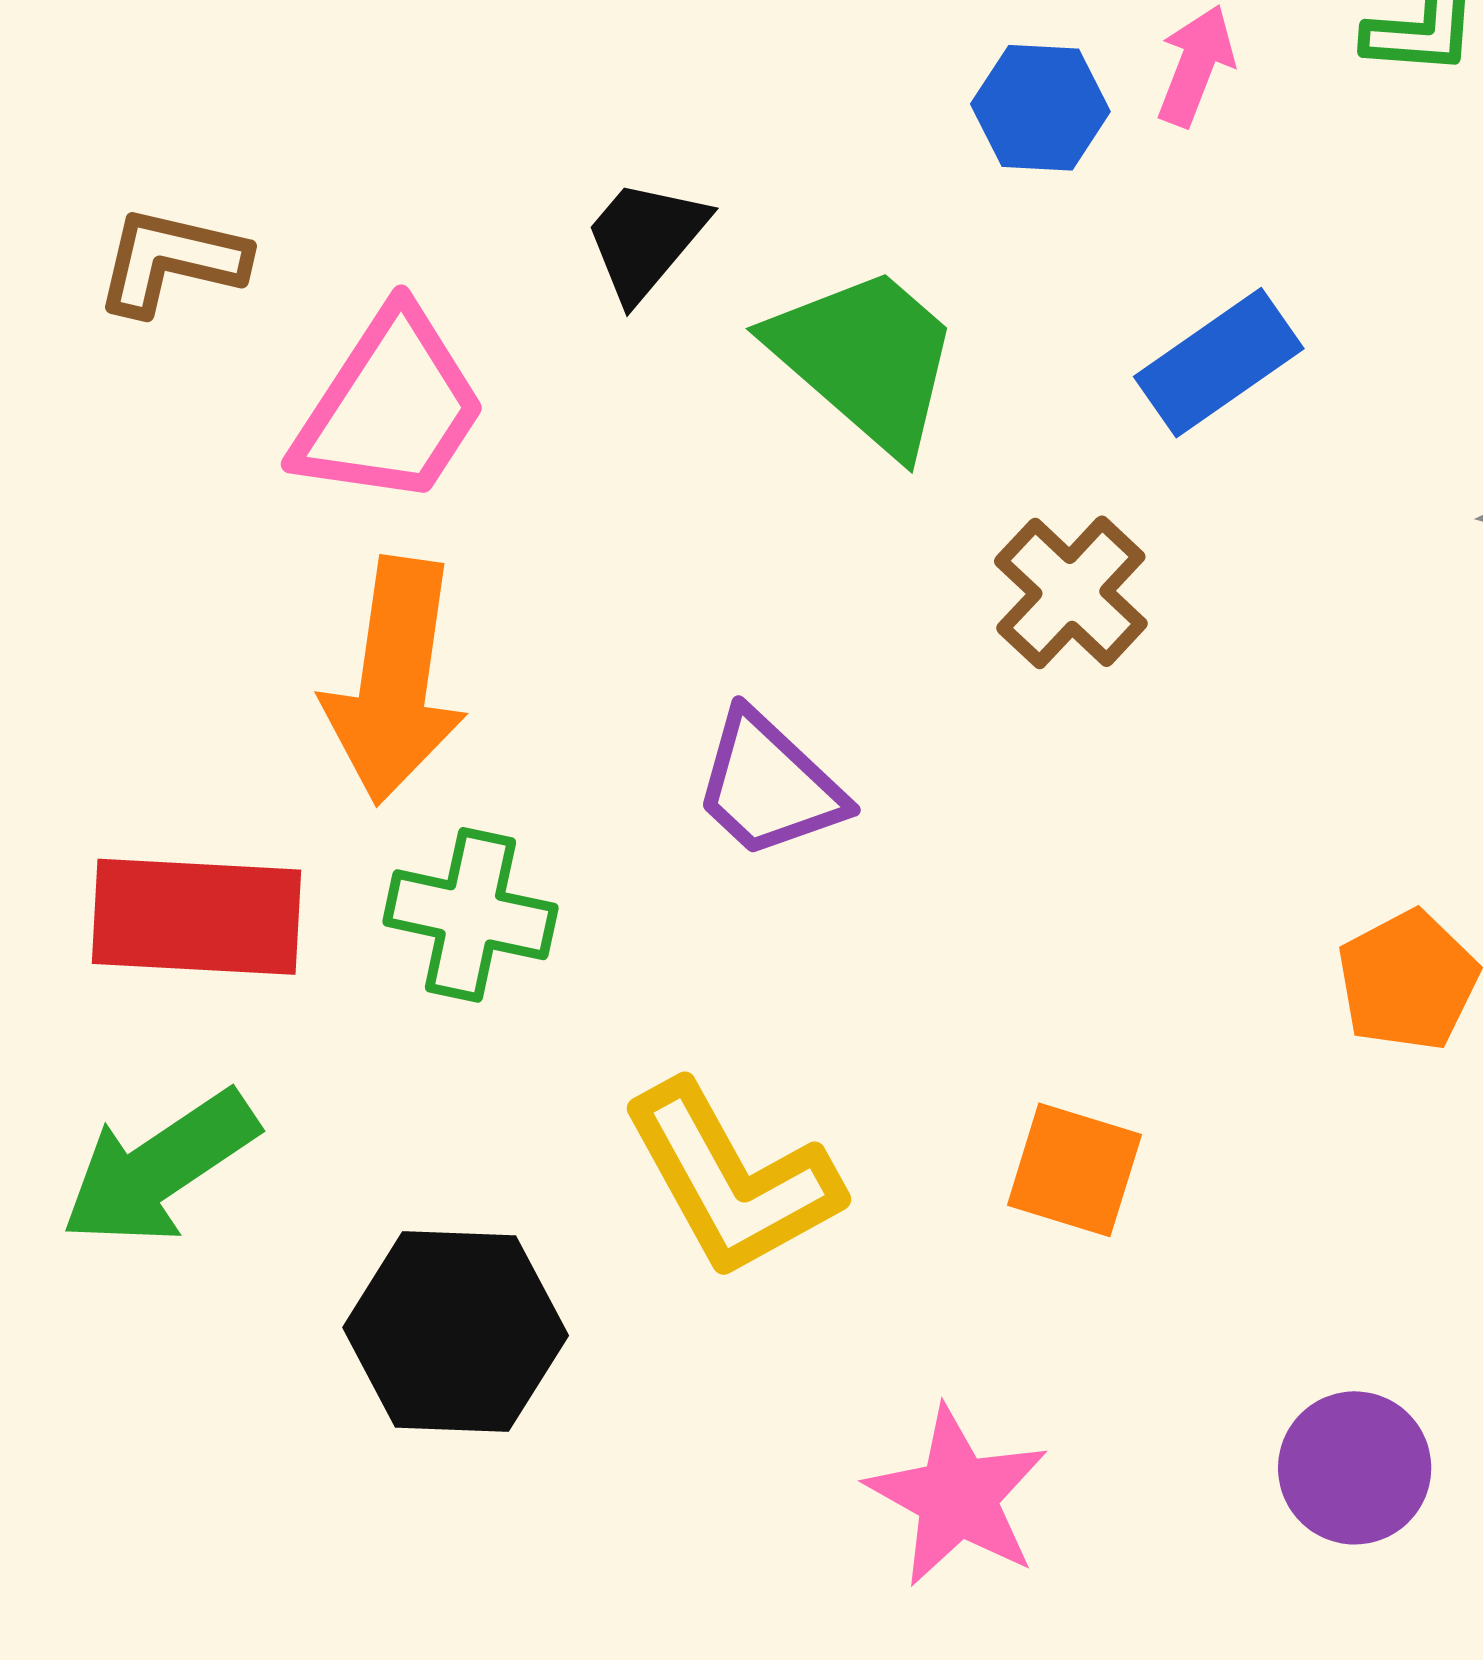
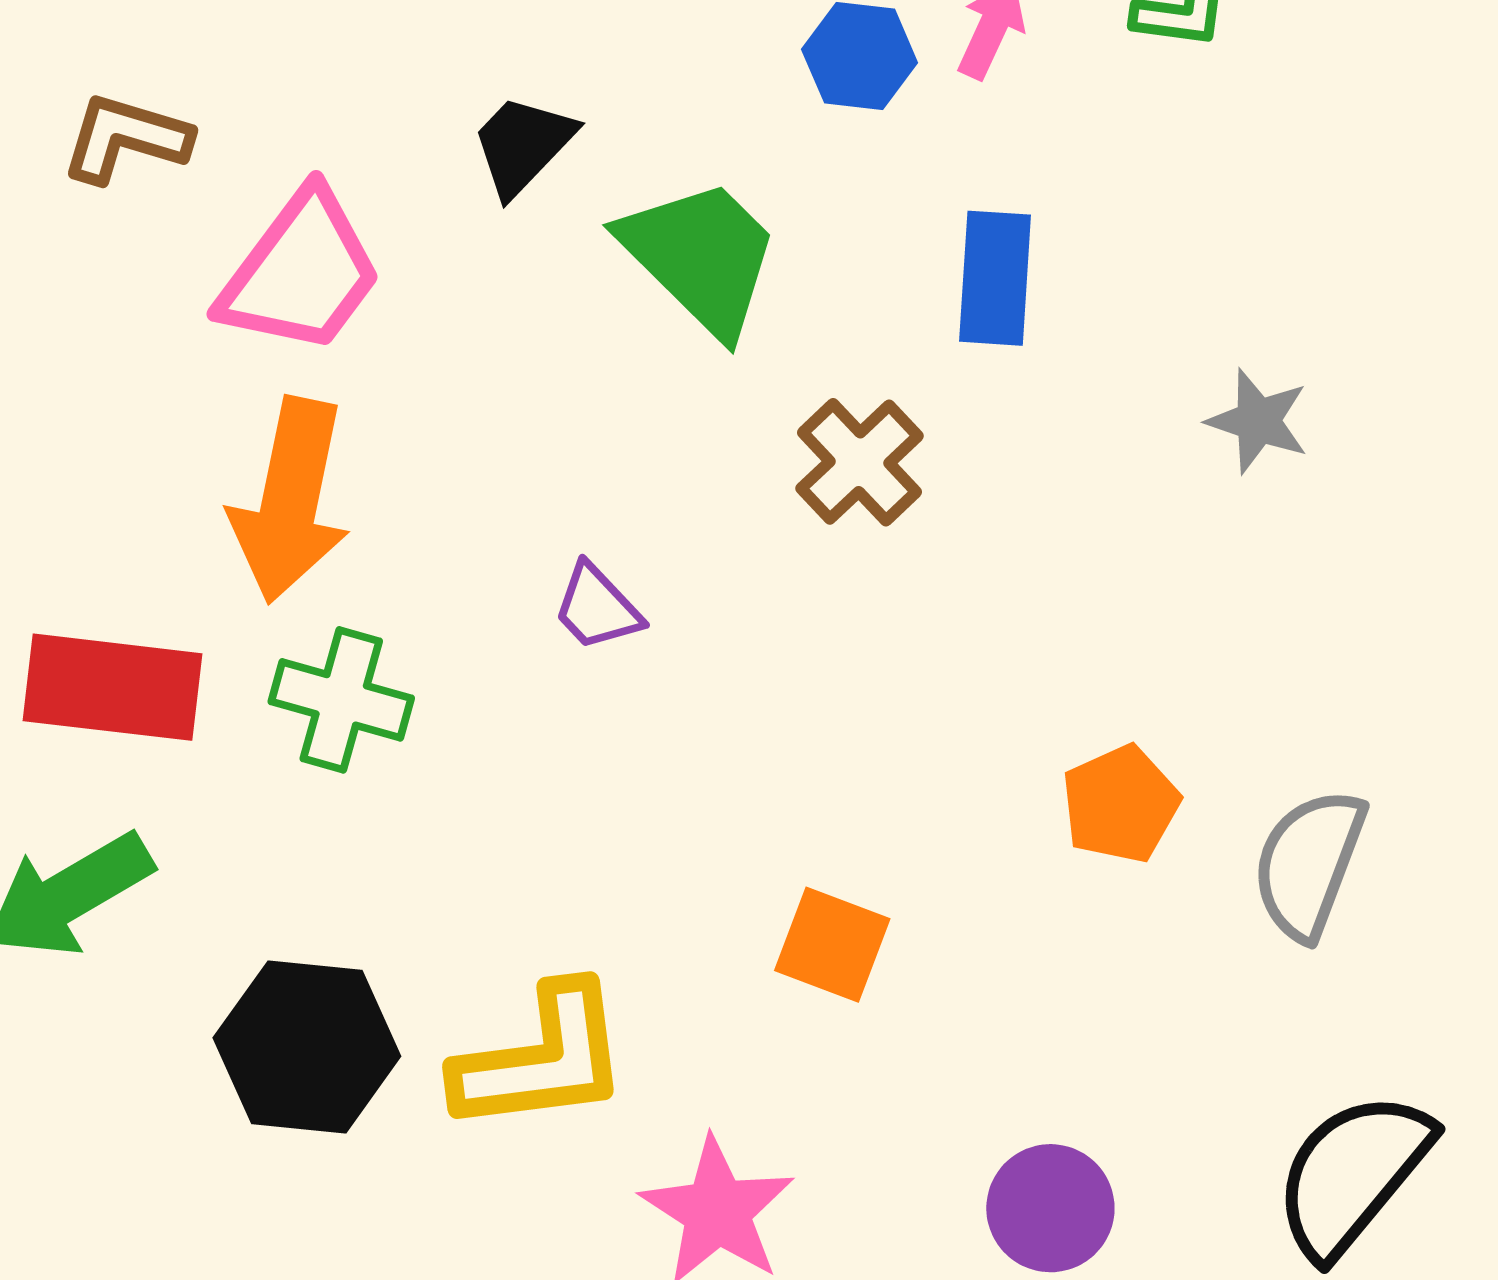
blue rectangle: (1219, 363) -> (995, 278), turned -55
purple trapezoid: (769, 785) -> (597, 607), size x0.7
yellow L-shape: (732, 1180) -> (542, 1059), moved, turned -72

